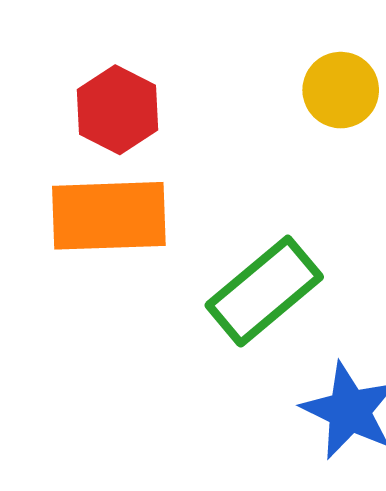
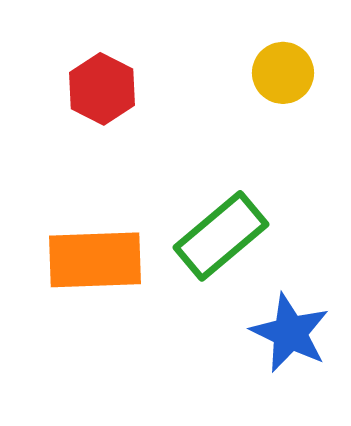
orange rectangle: (109, 216) -> (95, 260), moved

